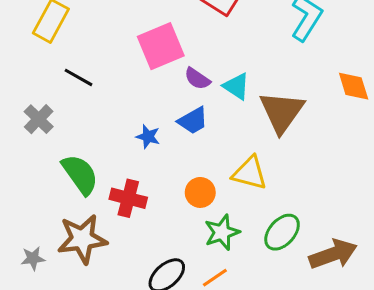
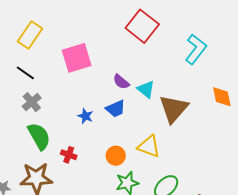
pink square: (161, 46) -> (77, 58), moved
black line: (78, 77) -> (25, 73), moved
gray cross: (39, 119) -> (32, 102), moved
red cross: (128, 198) -> (69, 155), size x0.7

